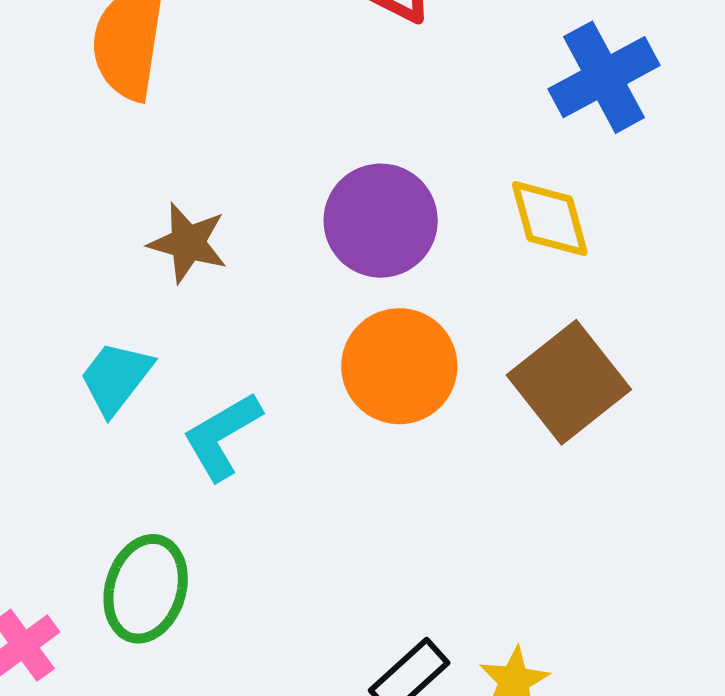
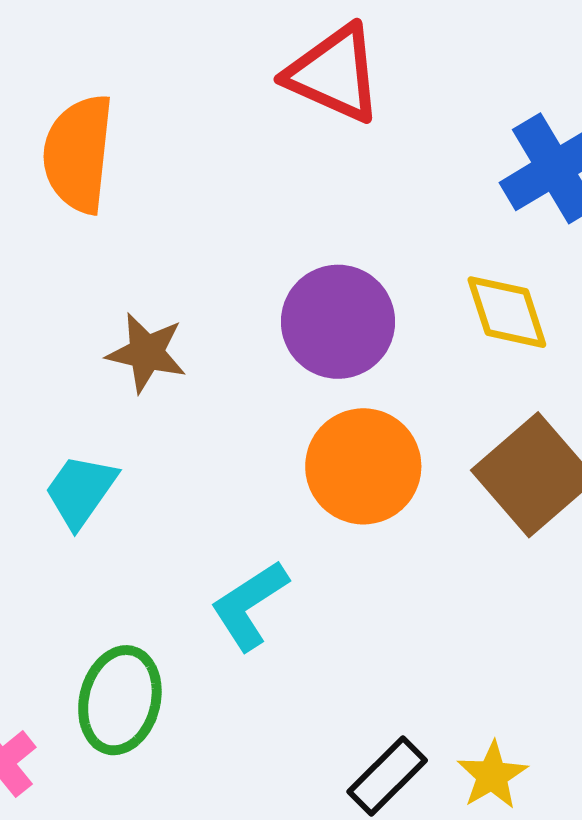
cyan L-shape: (222, 436) -> (249, 605), moved

